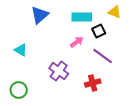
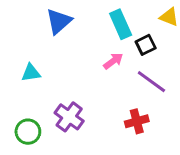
cyan rectangle: (82, 17) -> (121, 24), turned 66
cyan triangle: (21, 50) -> (31, 73), turned -40
purple cross: (59, 71) -> (69, 117), moved

